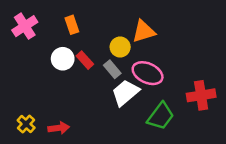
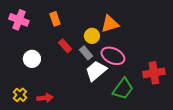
pink cross: (25, 26) -> (19, 20), turned -36
white circle: (63, 59) -> (32, 59), moved

